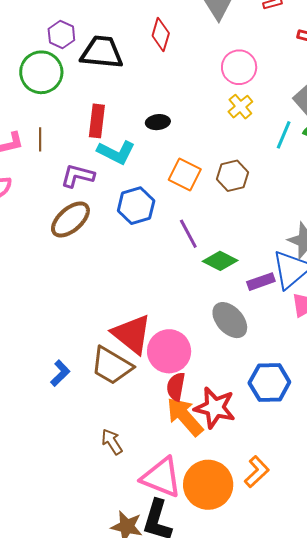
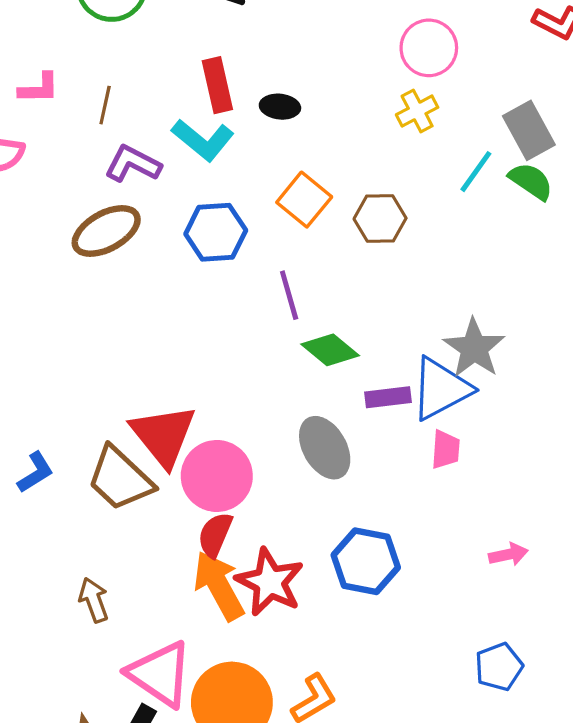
red rectangle: (97, 121) -> (217, 85), moved, turned -32
brown line: (40, 139) -> (105, 105), moved

